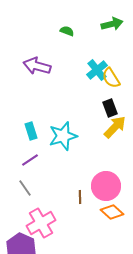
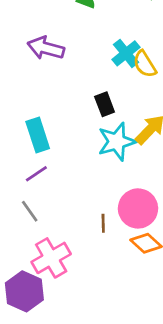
black rectangle: (110, 108) -> (105, 104), moved
cyan rectangle: (31, 131) -> (38, 135), size x1.4
cyan star: (63, 136) -> (117, 142), moved

